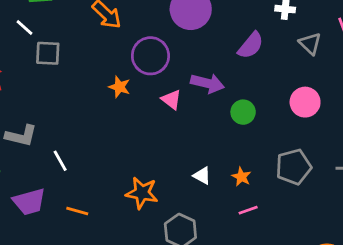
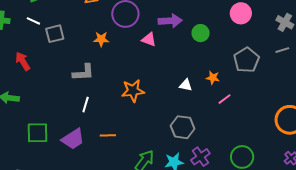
orange star: (119, 87) -> (101, 39), moved
gray L-shape: (21, 136) -> (83, 73), moved
white line: (60, 161) -> (86, 105), turned 63
orange star: (142, 193) -> (133, 91), moved

